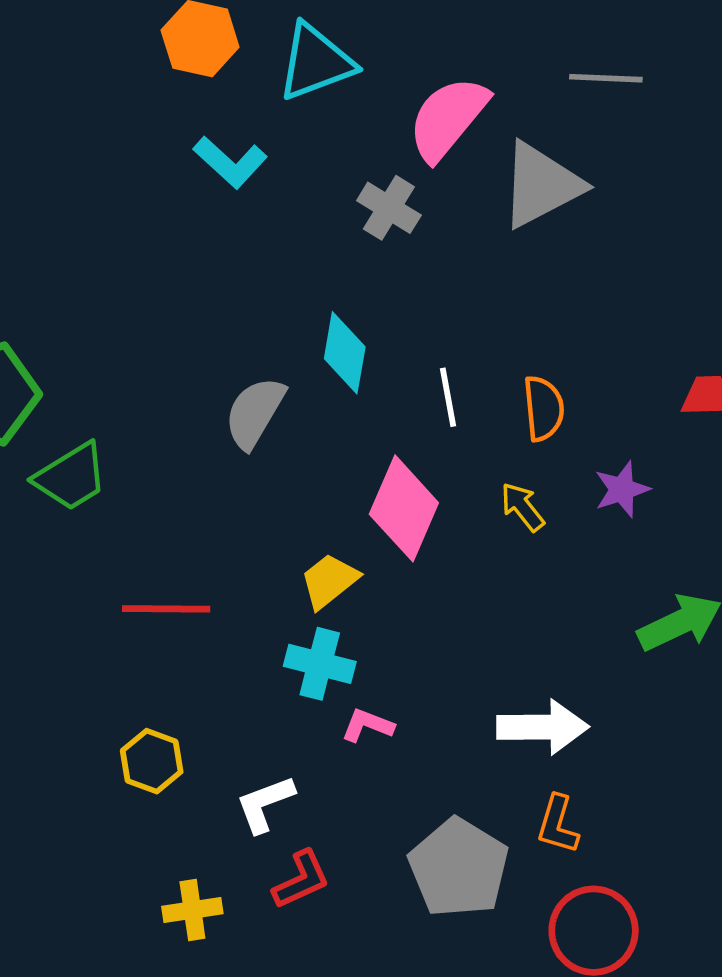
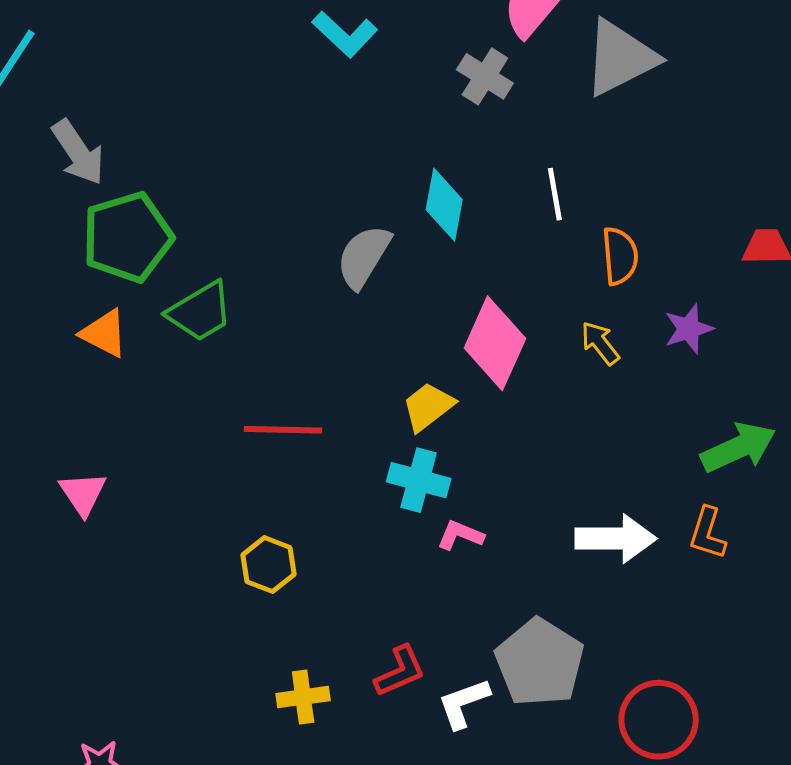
white line: (448, 397) -> (555, 194), moved
white L-shape: (265, 804) -> (464, 703), moved
orange L-shape: (558, 824) -> (708, 533), moved

